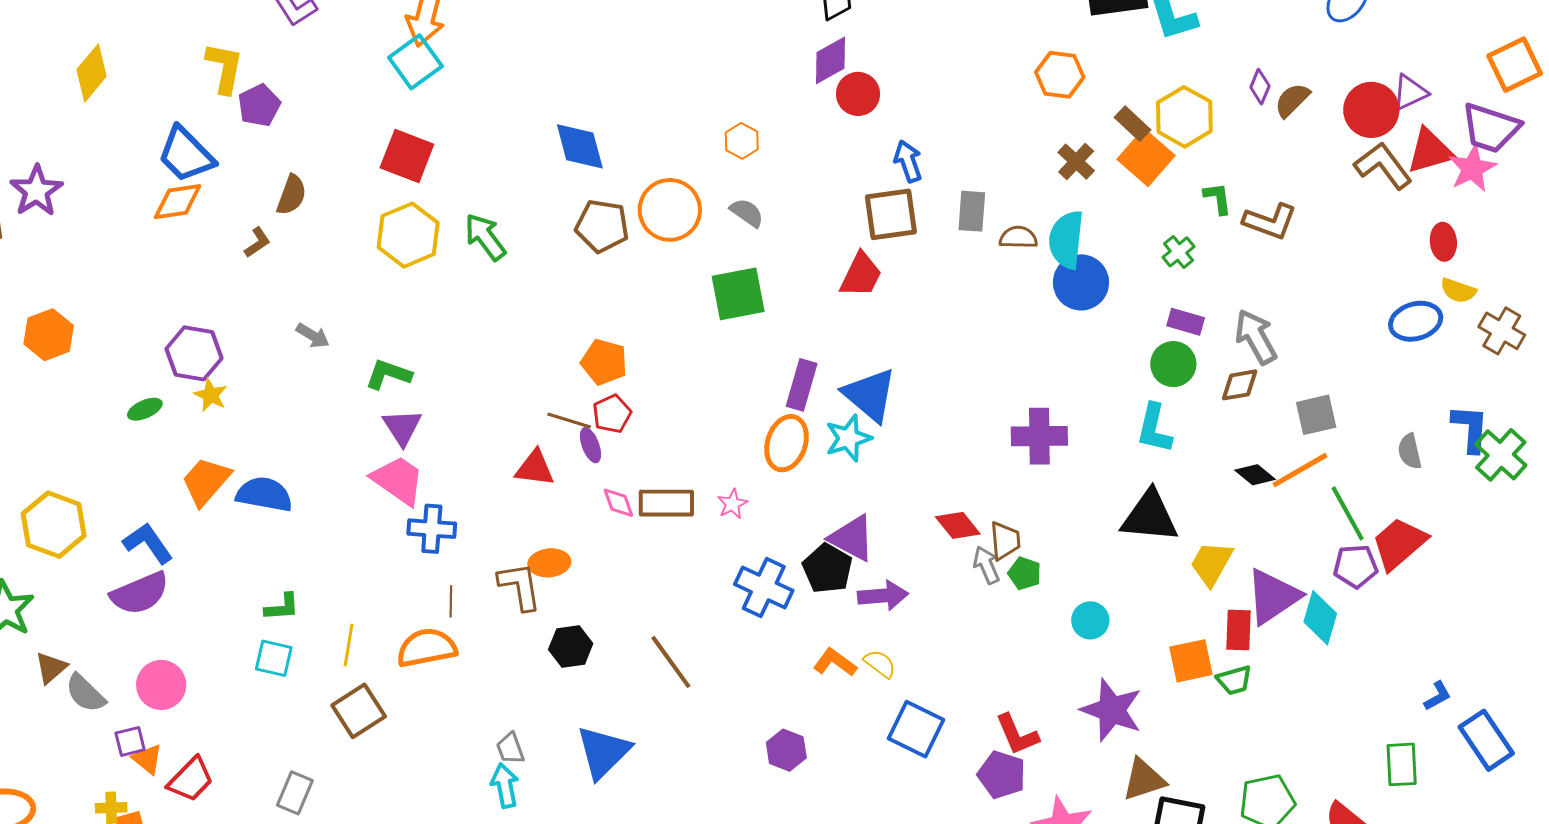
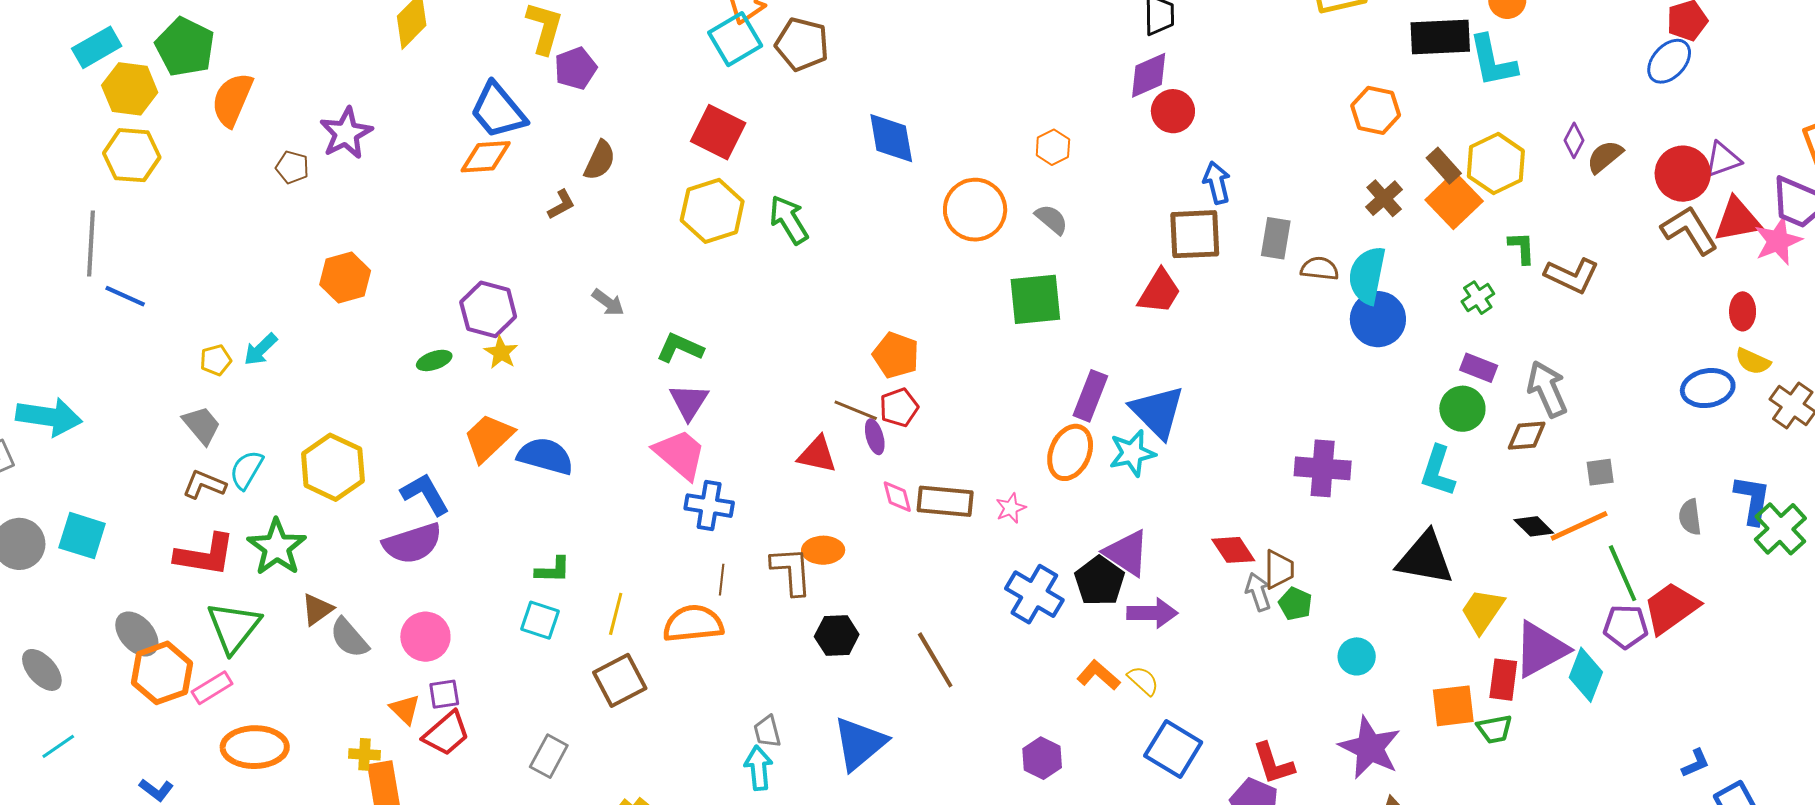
brown pentagon: (602, 226) -> (802, 44), moved
gray square: (1316, 415) -> (1600, 472), size x0.7
purple square: (130, 741) -> (444, 694), moved

